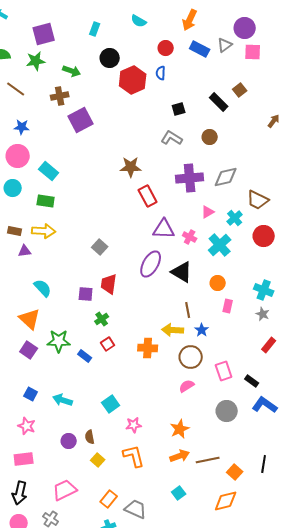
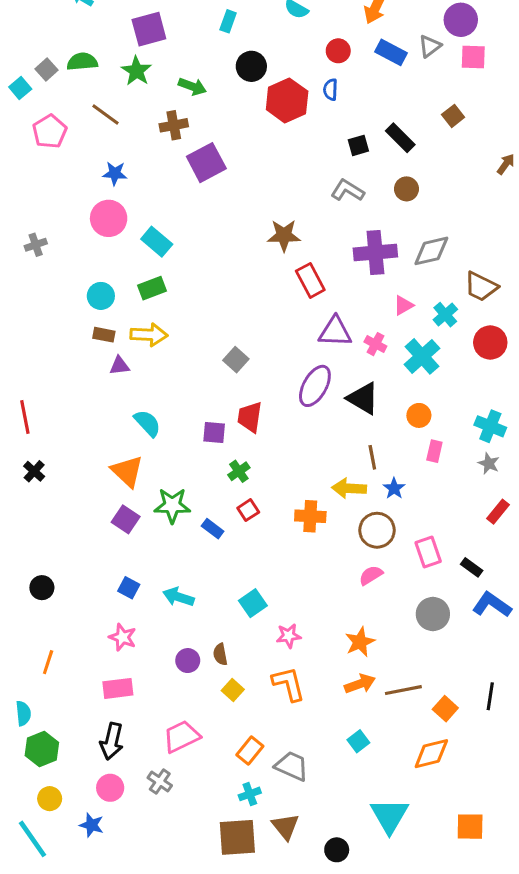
green star: (36, 61) -> (137, 71), turned -30
black rectangle: (219, 102) -> (400, 138), moved
cyan circle: (13, 188) -> (101, 296), moved
green rectangle: (46, 201) -> (152, 288), turned -30

